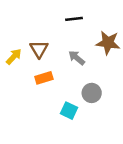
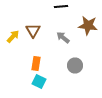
orange rectangle: (44, 78) -> (36, 64), moved, turned -64
cyan square: (69, 111) -> (39, 82), moved

